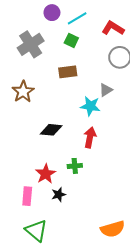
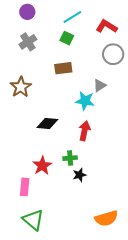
purple circle: (52, 13) -> (27, 12), moved
gray cross: (31, 44) -> (28, 42), size x0.7
black star: (59, 195) -> (79, 175), moved

